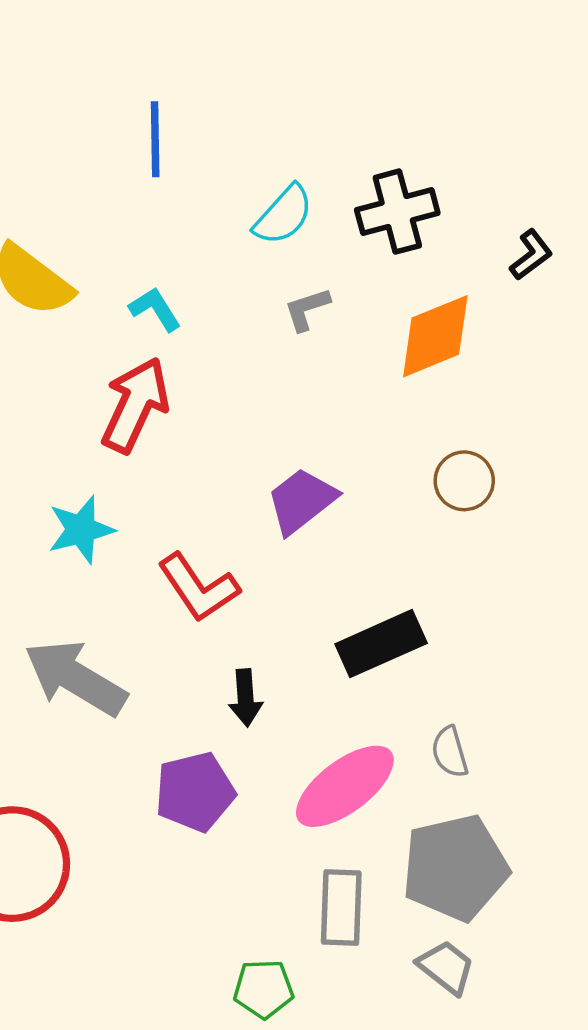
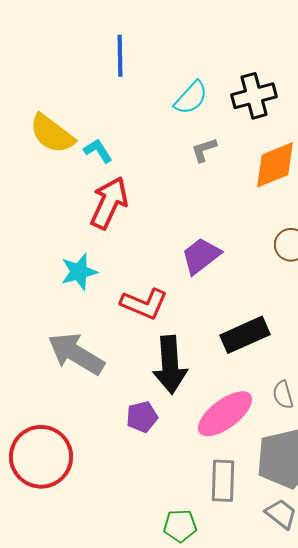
cyan L-shape: (155, 309) -> (98, 151), moved
red L-shape: (198, 588) -> (144, 304), turned -33
black arrow: (245, 698) -> (170, 365), size x1.8
purple pentagon: (195, 792) -> (142, 417), size x0.7

